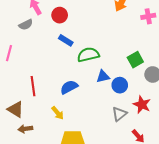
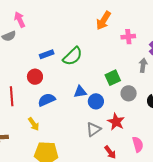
red circle: (60, 15) -> (35, 77), moved
blue rectangle: (66, 40) -> (47, 54), turned -56
green semicircle: (88, 55) -> (73, 56), moved, turned 145

